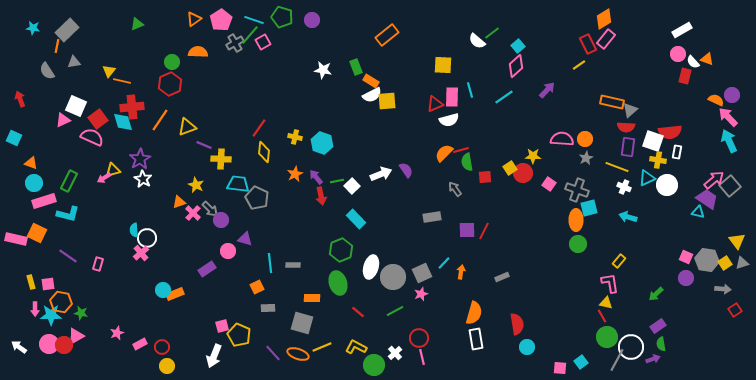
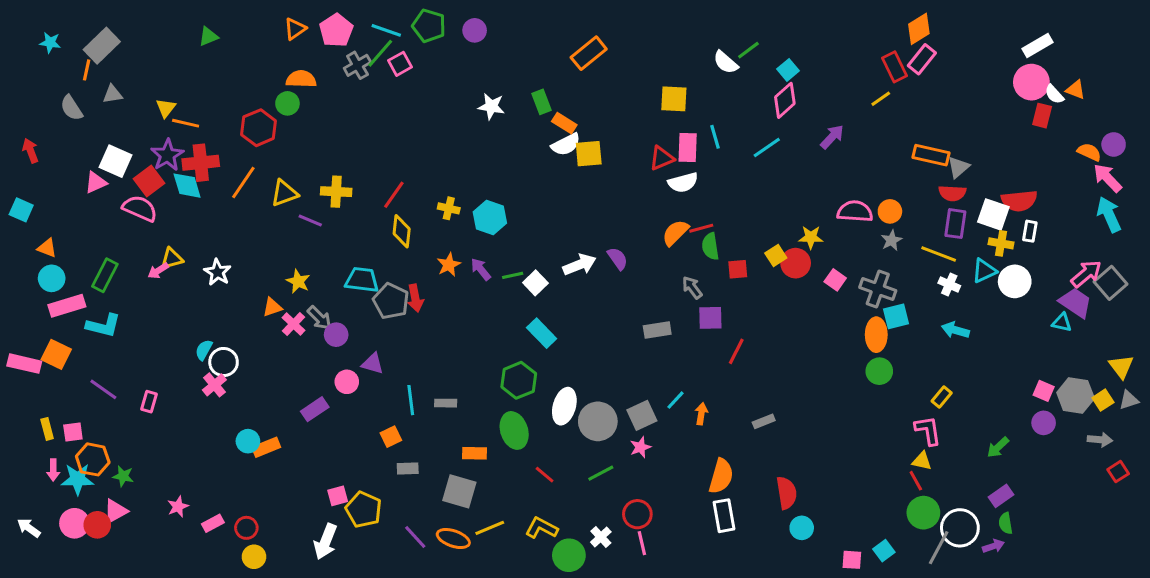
pink circle: (678, 54) -> (1031, 82), size x1.5
green circle: (172, 62) -> (287, 103), moved
purple star: (140, 159) -> (167, 155), moved
yellow cross: (221, 159) -> (336, 192), moved
red arrow: (321, 196) -> (415, 298), moved
cyan semicircle: (134, 230) -> (204, 350), turned 32
purple square: (467, 230) -> (710, 318), moved

